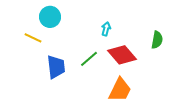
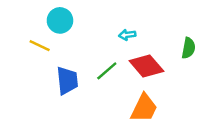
cyan arrow: (106, 29) -> (127, 35), turned -112

